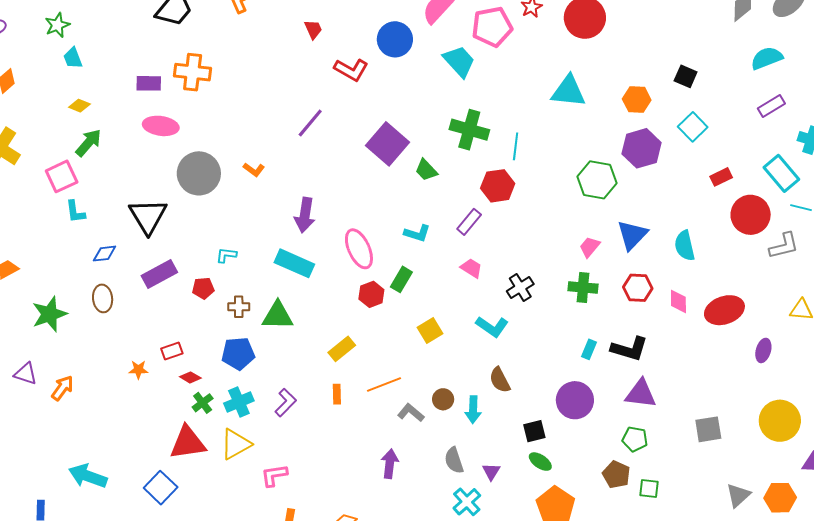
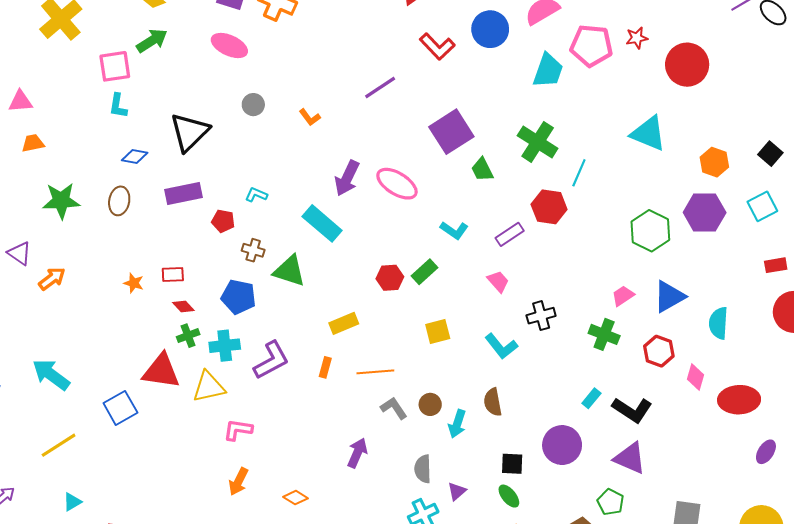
cyan trapezoid: (459, 61) -> (548, 71), turned 45
gray circle: (199, 173) -> (253, 105), size x0.5
pink ellipse: (359, 249) -> (397, 184), moved, turned -51
purple L-shape: (286, 403) -> (271, 360), size x1.4

